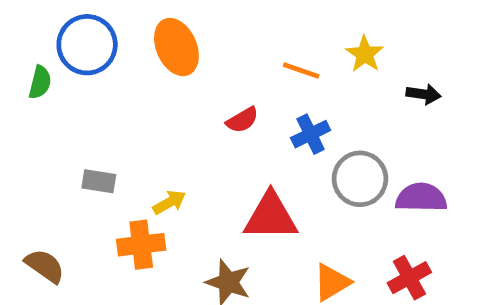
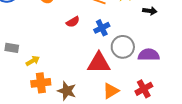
yellow arrow: (169, 202) -> (33, 61), moved
red triangle: (271, 216) -> (99, 63), moved
orange cross: (141, 245) -> (41, 83), moved

